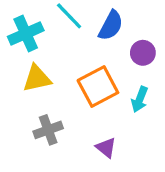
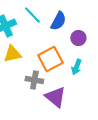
gray cross: (48, 130) -> (34, 80), moved, turned 30
purple triangle: (106, 148) -> (55, 97), size x1.6

